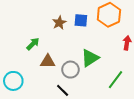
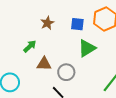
brown star: (59, 23) -> (47, 23), moved
green triangle: (90, 58) -> (87, 48), moved

